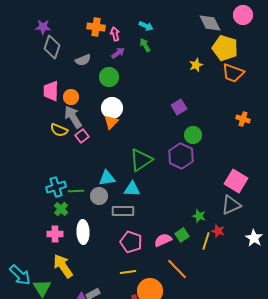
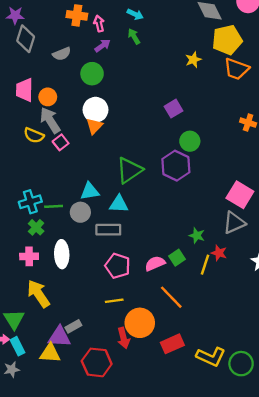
yellow pentagon: (225, 48) -> (227, 40), turned -30

